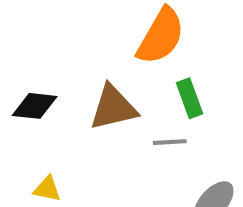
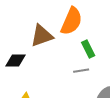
brown triangle: (113, 108) -> (42, 36), moved

